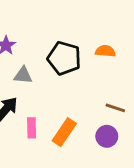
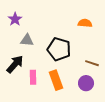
black pentagon: (64, 58) -> (59, 49), moved
orange rectangle: (64, 132) -> (56, 80), turned -54

